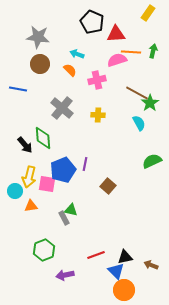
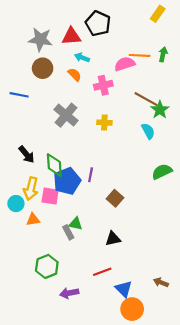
red triangle: (116, 34) -> (71, 36), moved
green diamond: (43, 138) -> (54, 165), moved
black triangle: (125, 257) -> (113, 239), moved

